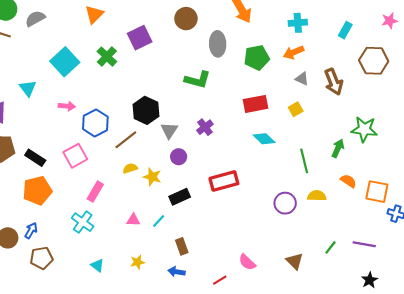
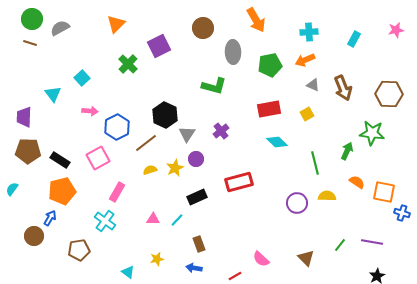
brown hexagon: (374, 61) -> (389, 94), moved
cyan square: (65, 62) -> (82, 78), moved, size x0.6
yellow star: (152, 177) -> (175, 168), moved, turned 30
blue arrow: (31, 231) -> (50, 218), moved
brown pentagon: (41, 258) -> (79, 250), moved
cyan triangle: (97, 265) -> (128, 272), moved

